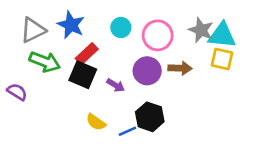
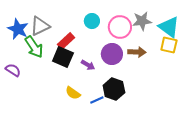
blue star: (71, 25) -> (18, 29), moved
gray triangle: (33, 30) -> (40, 26), moved
gray star: (201, 30) -> (142, 21), moved, turned -30
cyan triangle: (222, 35) -> (169, 27), turned 30
green arrow: (45, 62) -> (34, 47), turned 35

